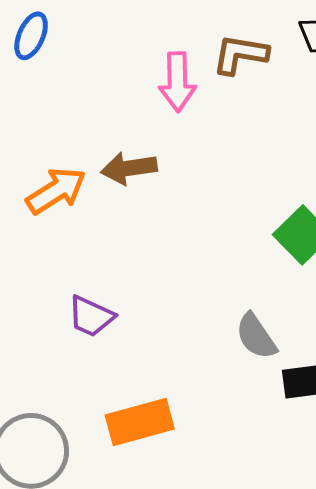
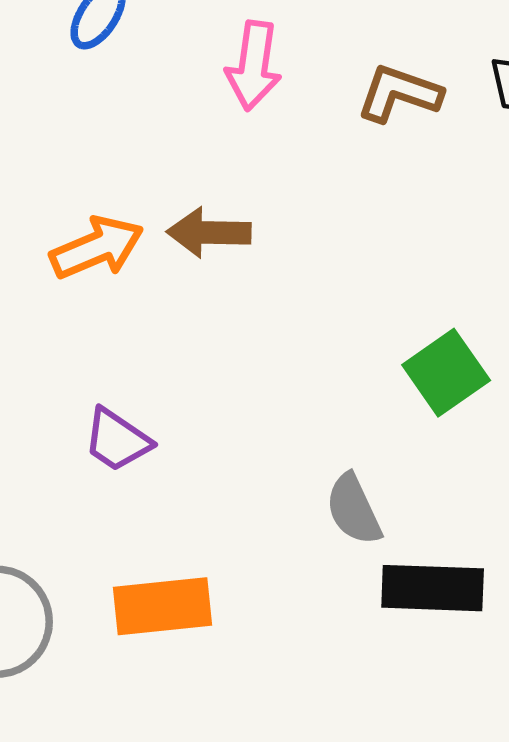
pink arrow: (177, 82) -> (254, 66), moved

